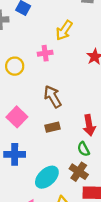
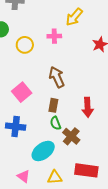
brown rectangle: (52, 127) -> (53, 105), turned -72
green semicircle: (83, 149) -> (55, 123), moved
brown cross: (79, 172) -> (71, 136), moved

